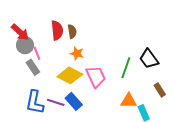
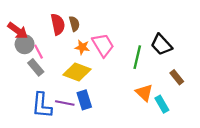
pink trapezoid: (96, 77) -> (103, 45), moved
blue rectangle: (74, 101) -> (84, 100), turned 30
orange triangle: (129, 101) -> (144, 93), turned 48

